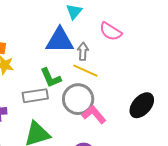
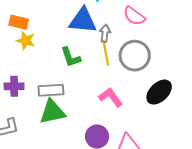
yellow line: (85, 71) -> (106, 53), turned 50
gray rectangle: (35, 96) -> (51, 90), moved
gray circle: (78, 99) -> (135, 56), moved

